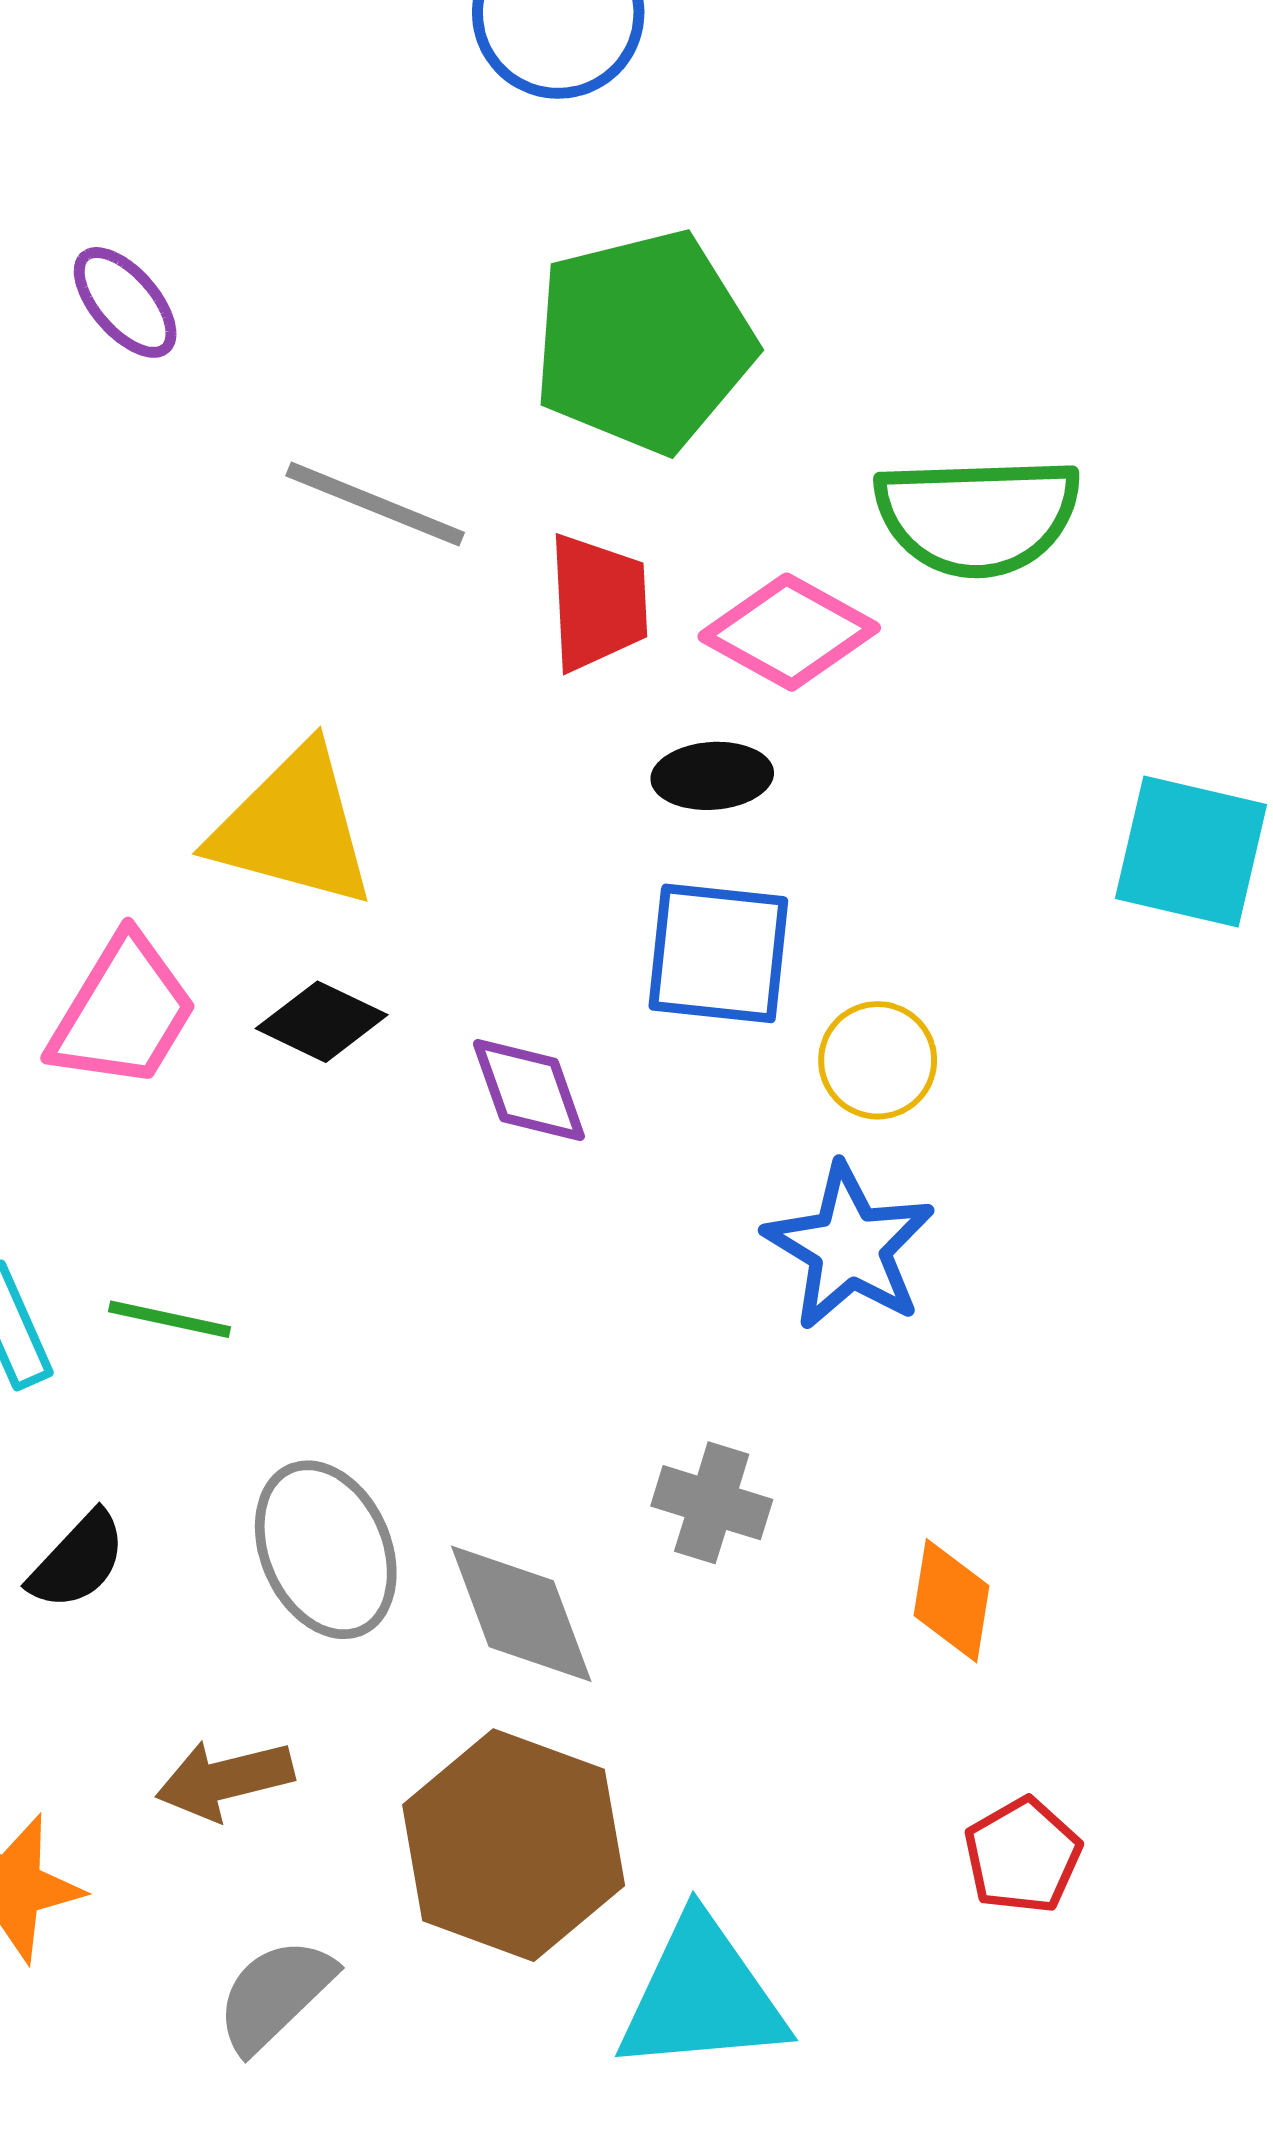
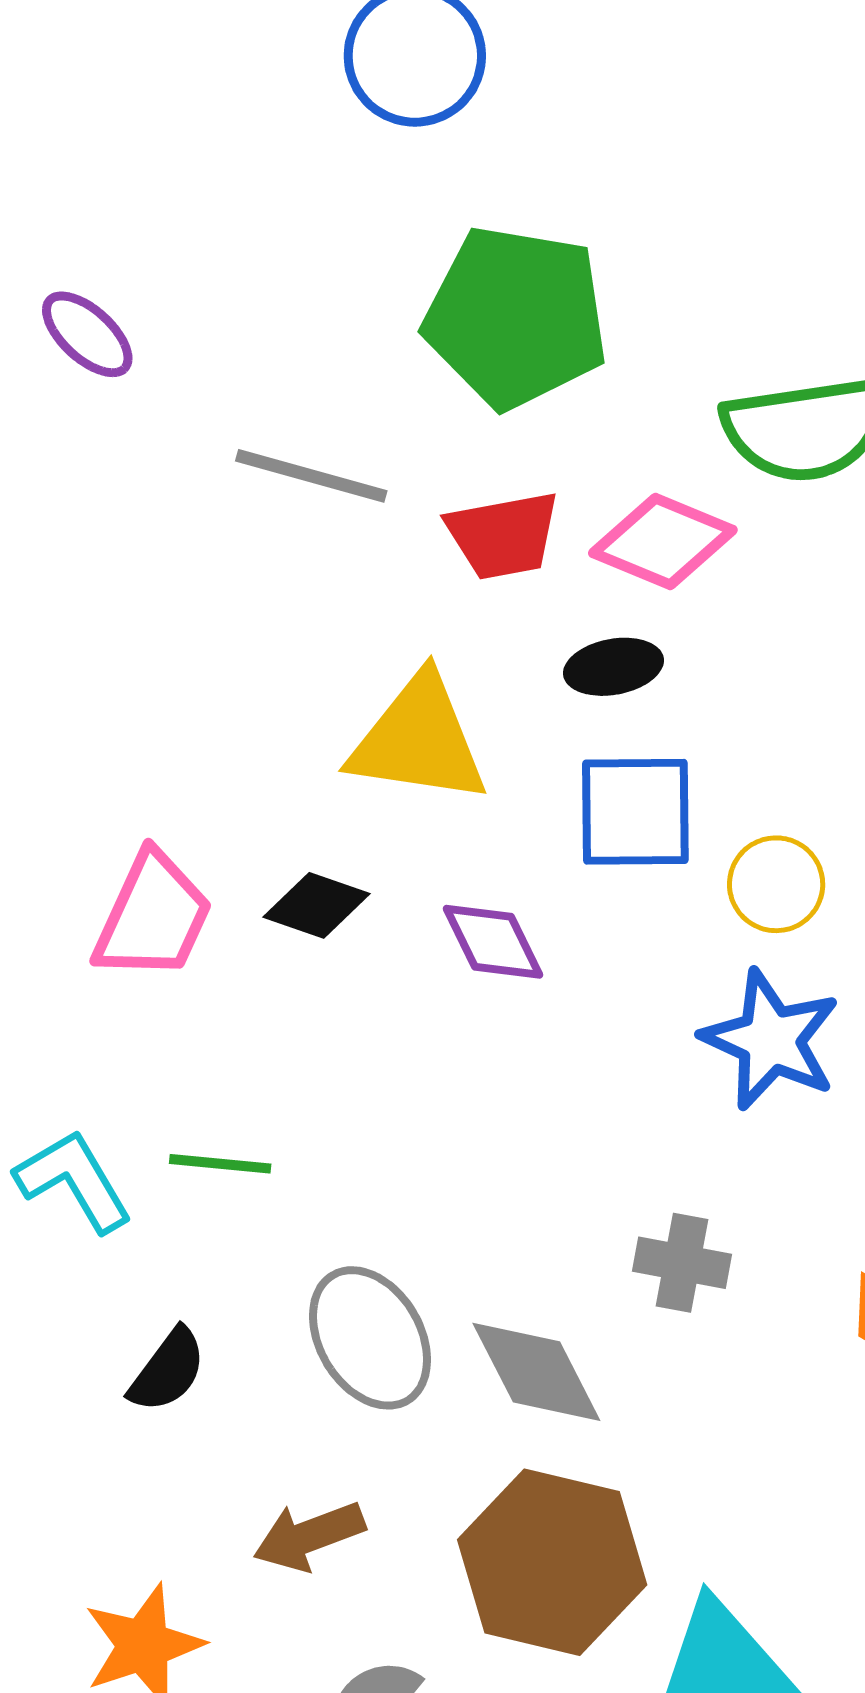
green pentagon: (644, 341) -> (516, 317), turned 30
red trapezoid: (598, 602) -> (503, 535), turned 89
yellow triangle: (293, 827) -> (419, 740), moved

